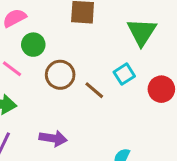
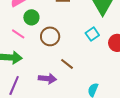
brown line: (94, 90) -> (67, 64), moved

